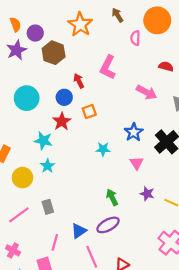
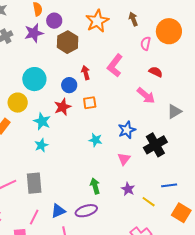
red semicircle: (166, 66) -> (156, 72), moved
yellow circle: (22, 178) -> (18, 103), moved
gray rectangle: (48, 207) -> (34, 183), size x1.5

